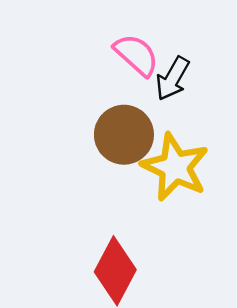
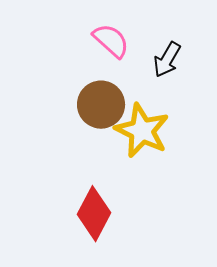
black arrow: (173, 79) -> (167, 60), moved

